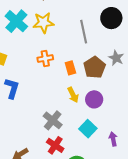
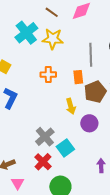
orange rectangle: (70, 68) -> (78, 77), moved
yellow arrow: (73, 95) -> (71, 106), moved
cyan square: (88, 129) -> (65, 148), moved

